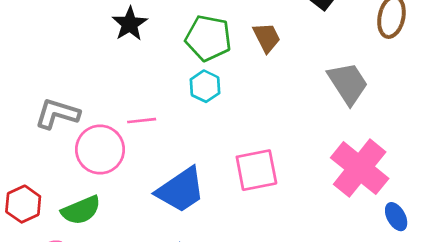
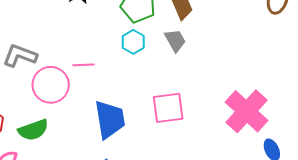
gray trapezoid: (348, 83) -> (175, 40), moved, size x0.7
blue trapezoid: (181, 190) -> (110, 119), turned -69

